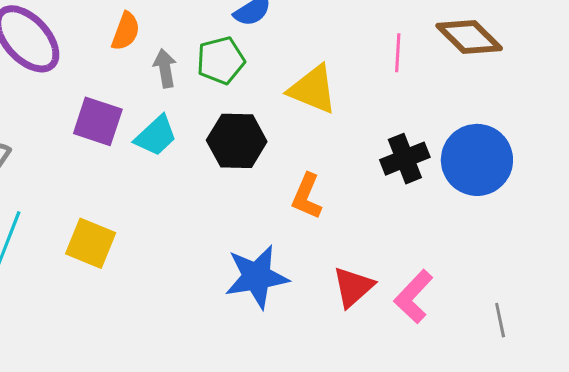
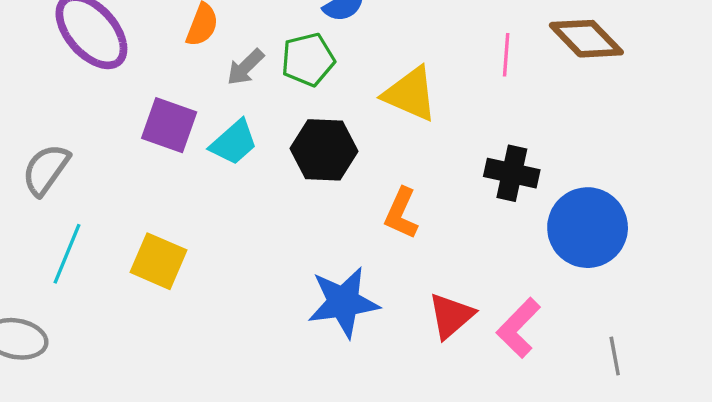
gray arrow: (165, 68) -> (245, 67), turned -126
black cross: (405, 159) -> (512, 173), turned 33
blue circle: (477, 160) -> (588, 228), moved

